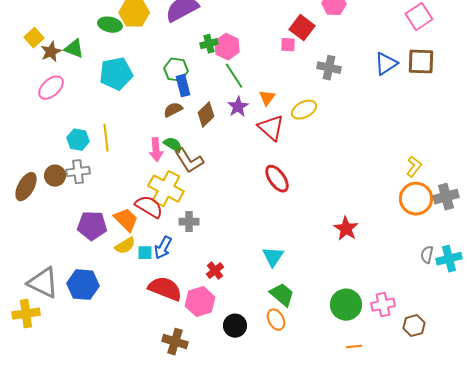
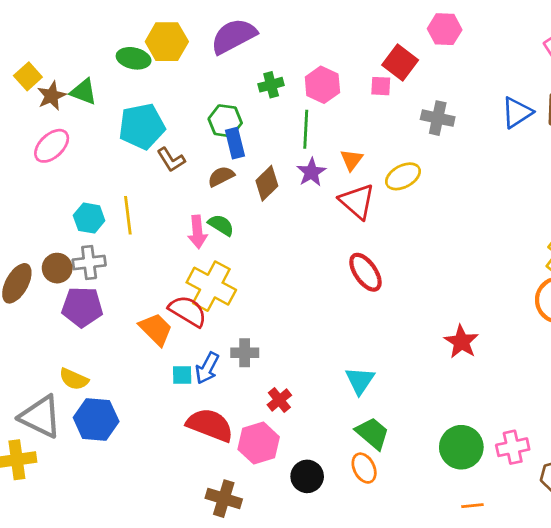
pink hexagon: (227, 47) -> (322, 85), moved
green line: (234, 76) -> (306, 129), turned 36
brown L-shape: (189, 161) -> (171, 160), moved, size x0.7
gray cross: (189, 222) -> (245, 353), moved
purple pentagon: (92, 226) -> (82, 307), moved
yellow semicircle: (125, 246) -> (74, 379), moved, turned 55

